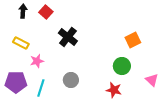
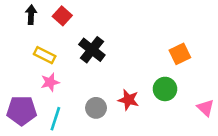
yellow rectangle: (21, 43) -> (45, 55), moved
red star: (114, 90) -> (128, 100), moved

